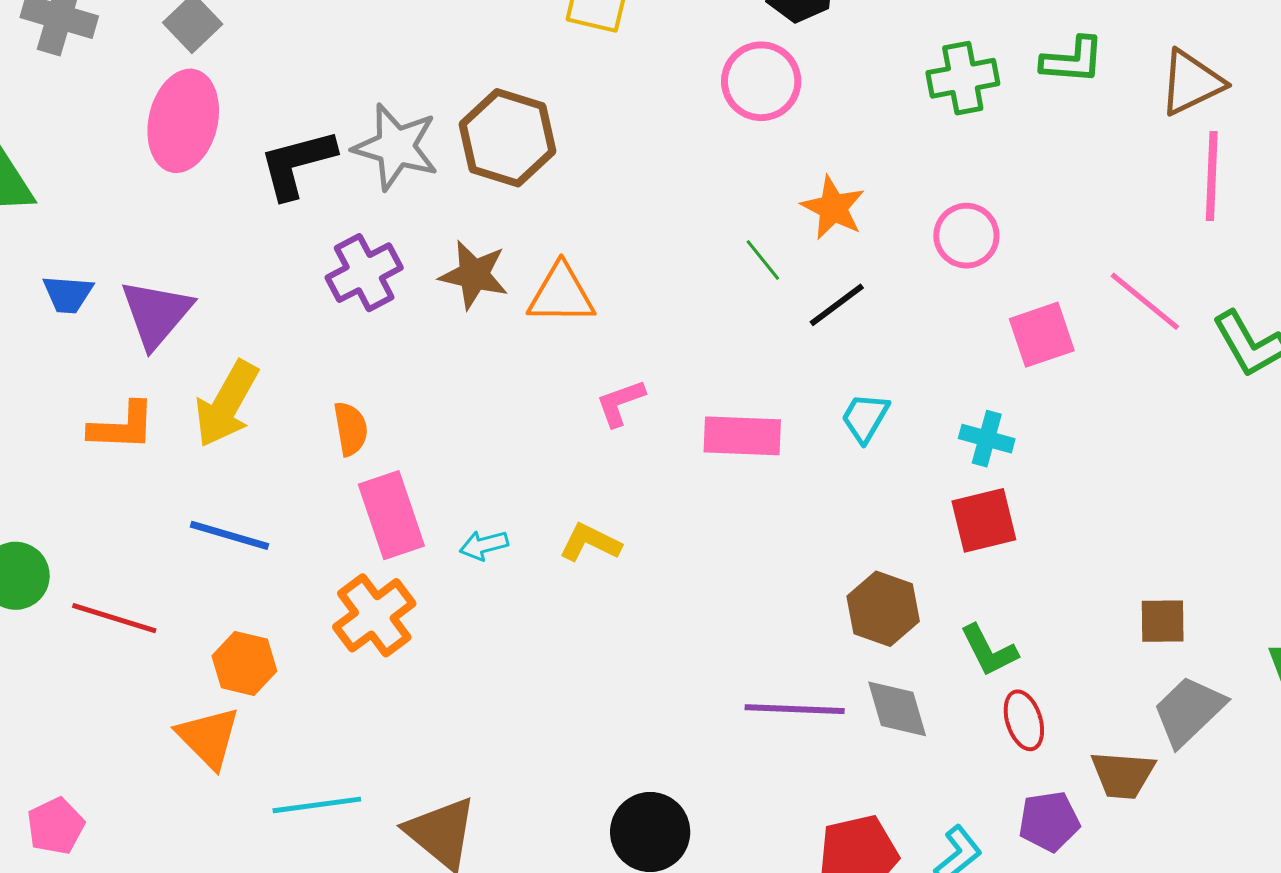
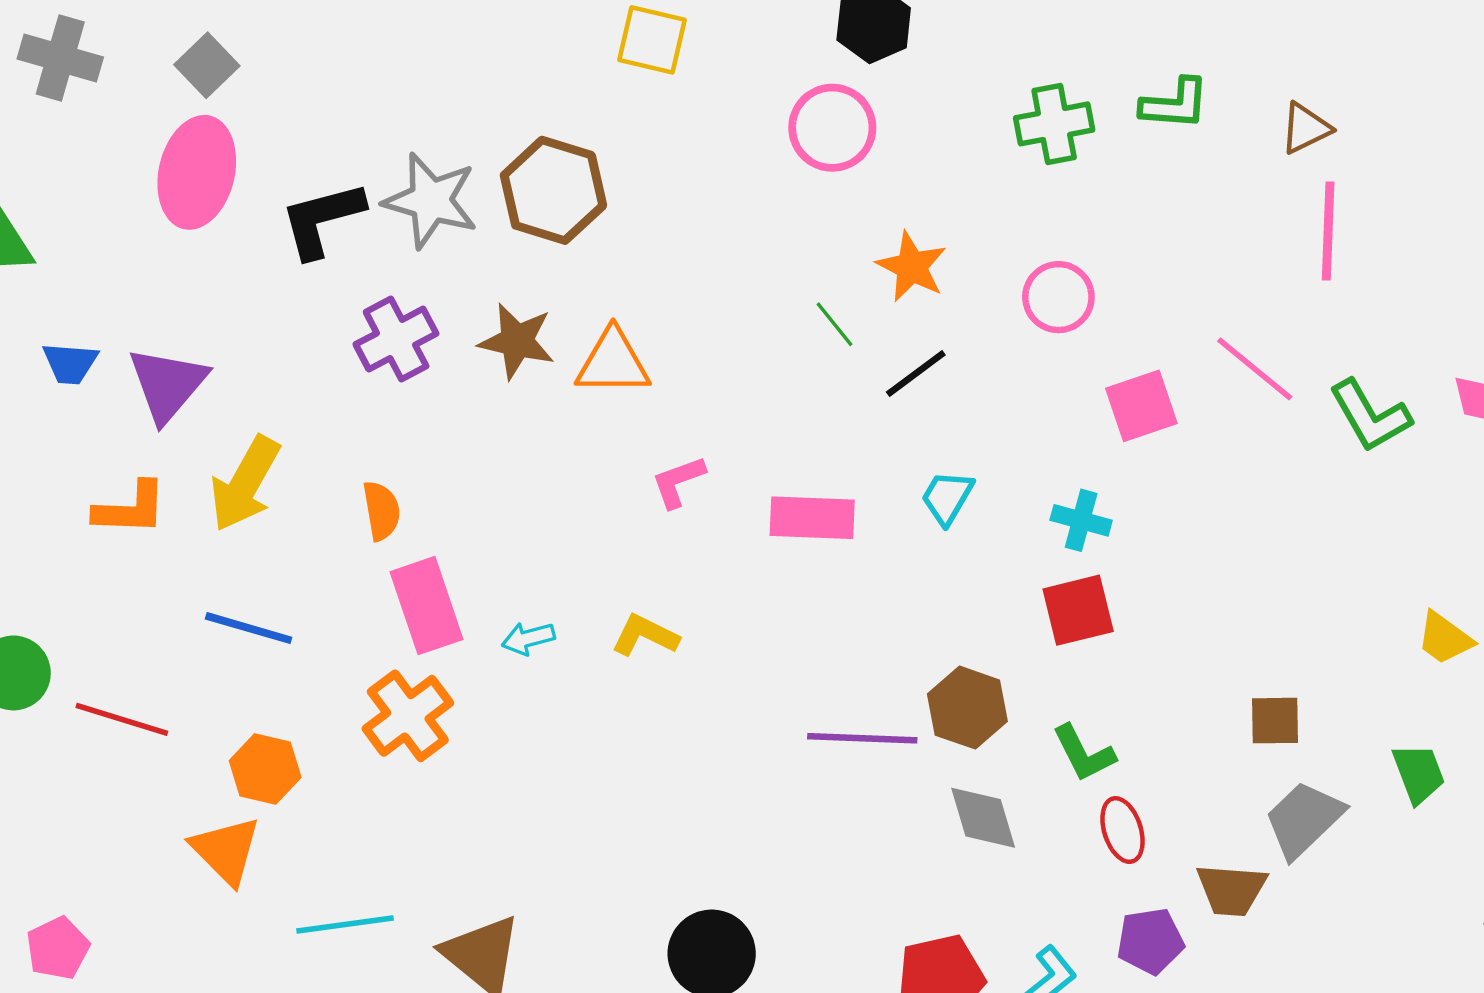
brown triangle: (1191, 83) -> (1305, 128), size x0.7
purple line: (795, 709) -> (862, 738), moved

